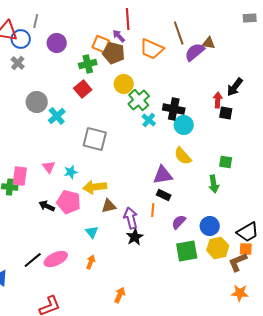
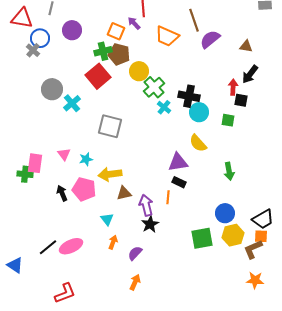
blue circle: (21, 39) -> (40, 38), moved
brown triangle: (209, 43) -> (246, 46), moved
brown pentagon: (114, 53) -> (119, 54), moved
red square: (83, 89) -> (98, 76), size x1.4
green square: (226, 162) -> (228, 120), moved
black arrow: (47, 206) -> (62, 193), turned 42
purple semicircle: (179, 222) -> (135, 253), moved
orange arrow: (91, 262) -> (113, 242), moved

